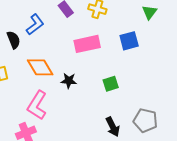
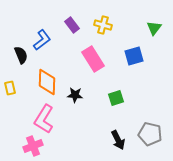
pink rectangle: (87, 44) -> (93, 59), turned 70
orange diamond: (40, 67) -> (47, 82), turned 32

